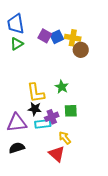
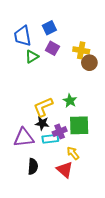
blue square: (57, 37) -> (49, 28), moved
green triangle: (17, 44) -> (32, 57), moved
yellow L-shape: (36, 93) -> (43, 107), turned 75
green square: (71, 111) -> (79, 125), size x1.5
black semicircle: (17, 148) -> (33, 166), moved, turned 112

